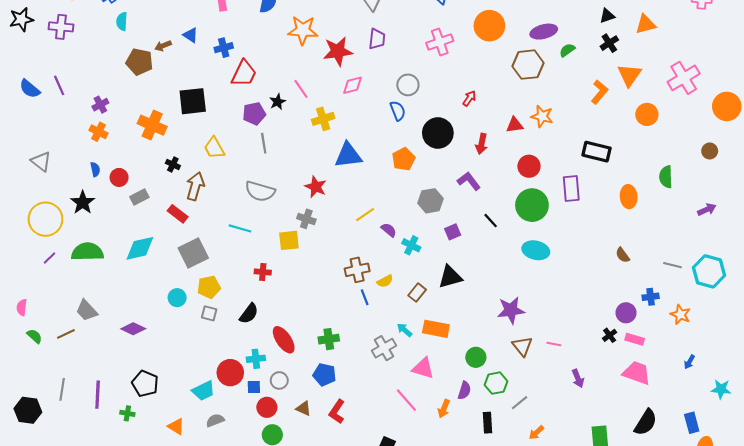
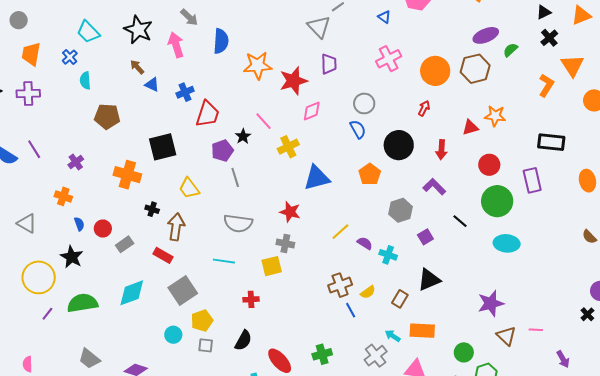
orange circle: (489, 26) -> (435, 71), moved
brown arrow: (163, 46) -> (137, 67), moved, turned 77
orange cross: (99, 132) -> (63, 196), moved

